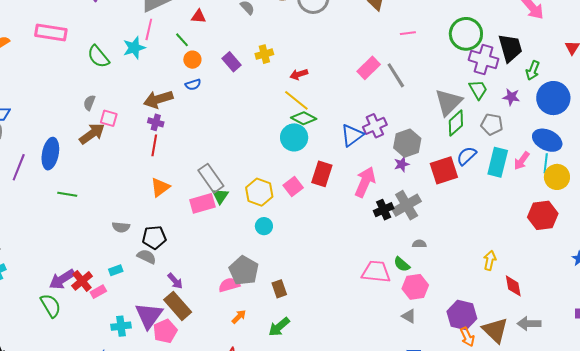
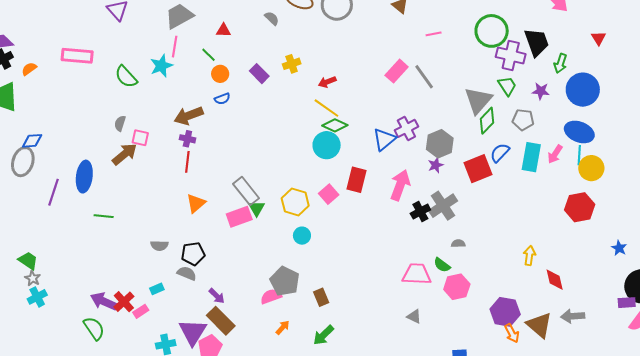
purple arrow: (62, 279) -> (104, 301), turned 60
gray triangle: (409, 316) -> (414, 316), moved

